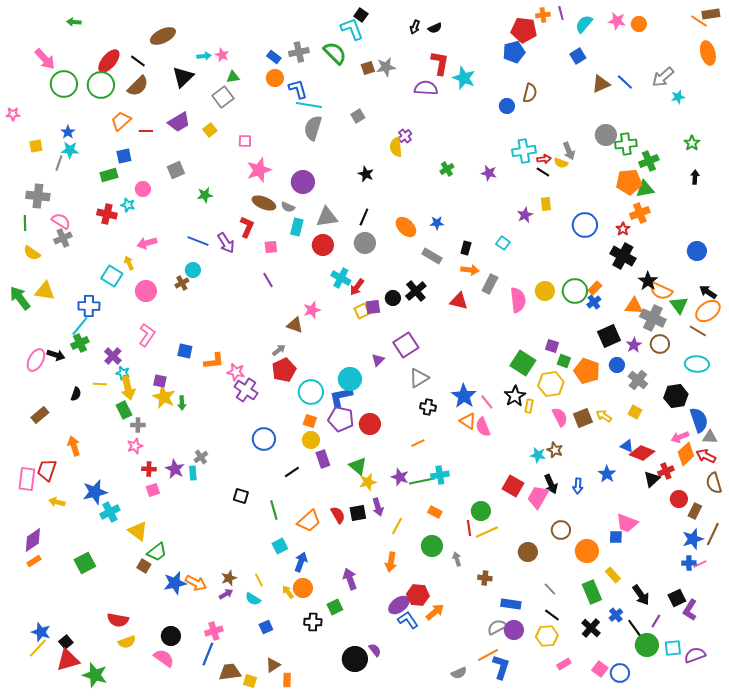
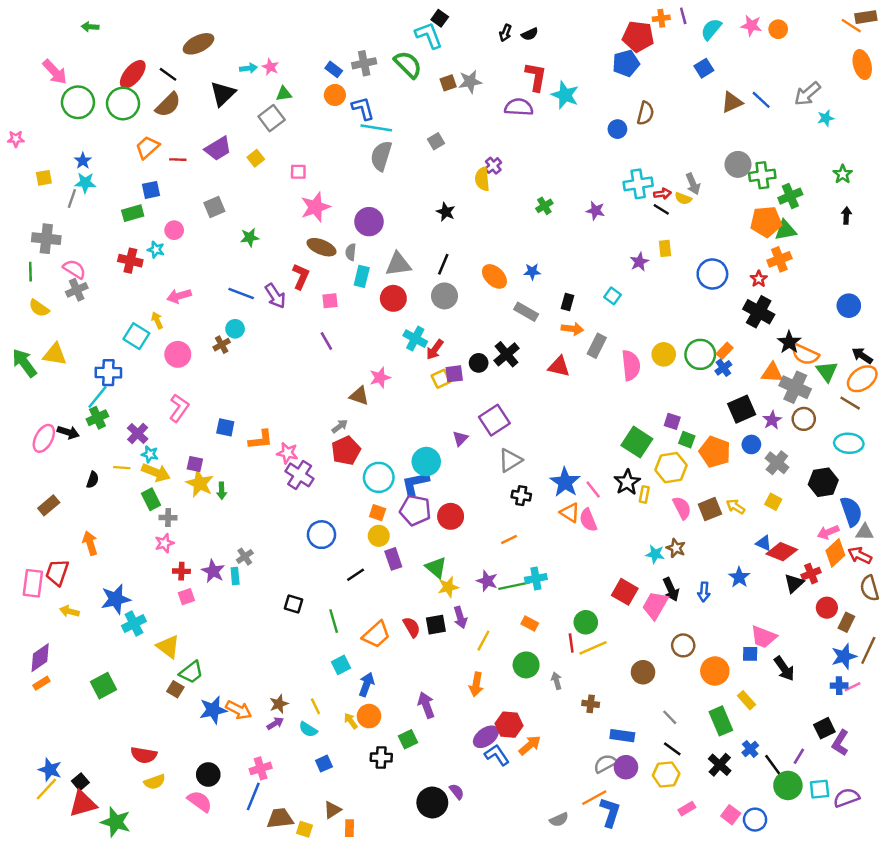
gray semicircle: (288, 207) -> (351, 252), turned 72
yellow arrow: (128, 388) -> (156, 472), turned -55
black arrow: (641, 595) -> (784, 669), moved

